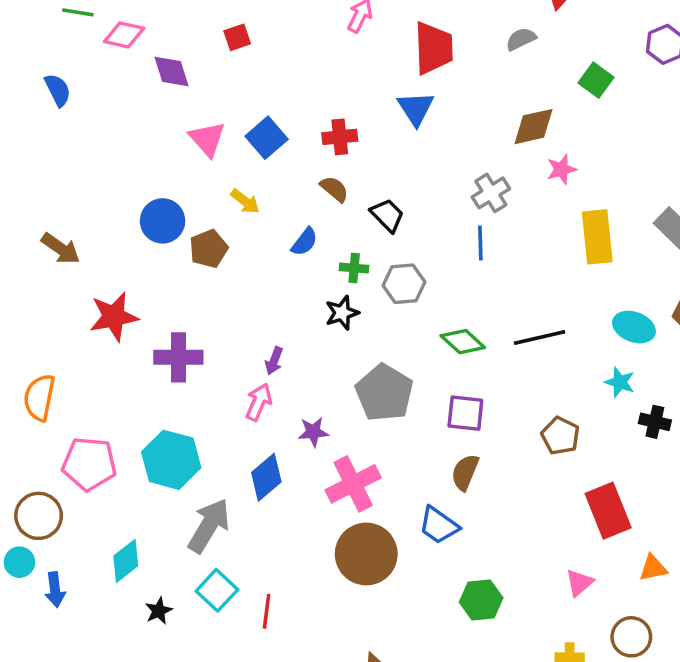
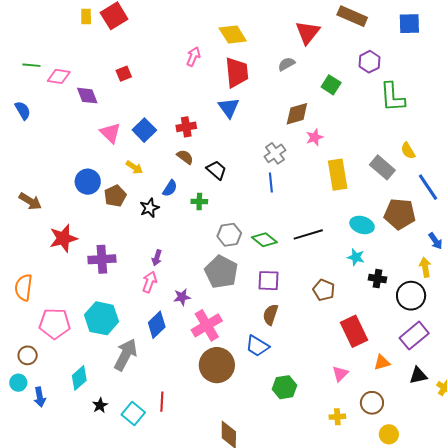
gray hexagon: (404, 284) -> (229, 235), moved
black star: (342, 313) -> (149, 208), moved
brown circle: (39, 516) -> (28, 355), size x0.7
cyan square: (217, 590) -> (133, 413), moved

